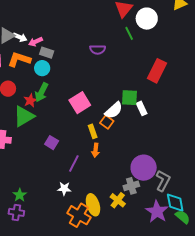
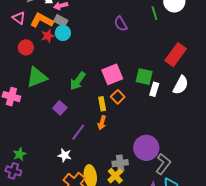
purple semicircle: (98, 50) -> (121, 24), turned 49
gray rectangle: (47, 53) -> (61, 21), moved
green arrow: (42, 92) -> (78, 81), moved
red star: (30, 100) -> (48, 36), moved
pink square: (80, 103) -> (112, 74), moved
white rectangle: (142, 108) -> (154, 89), turned 32
white semicircle: (114, 110) -> (181, 85), moved, turned -30
gray cross: (131, 186) -> (120, 163), moved

